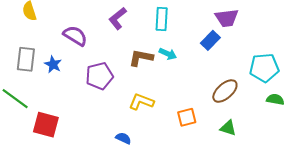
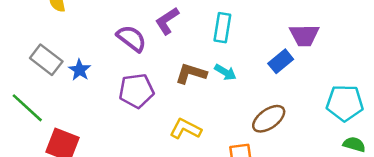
purple semicircle: (75, 36) -> (132, 38), moved
gray rectangle: (26, 59) -> (46, 60), turned -65
brown ellipse: (225, 91) -> (269, 119), moved

